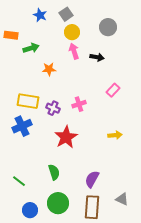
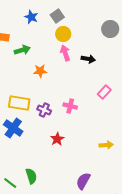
gray circle: (108, 27) -> (110, 29), moved
pink cross: (79, 104) -> (70, 106), turned 32
blue cross: (22, 126) -> (13, 128), turned -30
yellow arrow: (115, 135) -> (106, 145), moved
red star: (66, 137) -> (57, 139), size x0.6
green semicircle: (54, 172) -> (31, 176), moved

